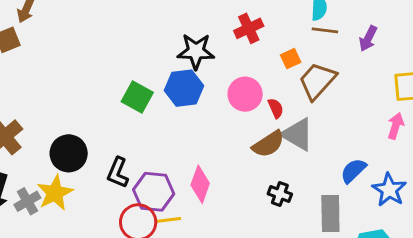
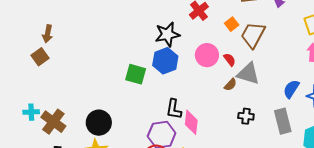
brown semicircle: (268, 144) -> (230, 85), size x0.6
black L-shape: (118, 173) -> (174, 109), moved

